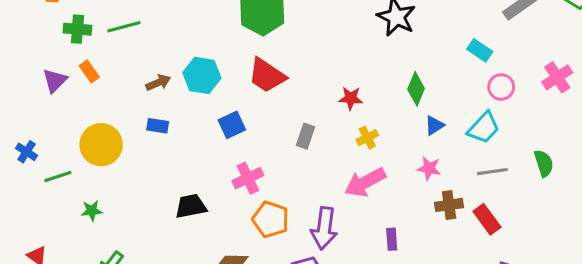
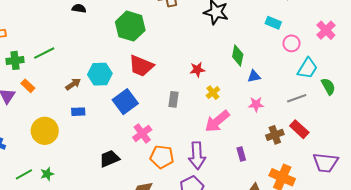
blue square: (232, 125) -> (125, 102), size x1.4
blue triangle: (434, 125) -> (254, 76), turned 32
cyan trapezoid: (484, 128) -> (307, 68), moved
green line: (58, 177) -> (24, 174), moved
brown cross: (449, 205) -> (275, 135), moved

